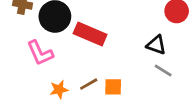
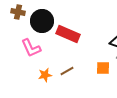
orange square: (113, 87) -> (103, 68), moved

